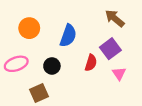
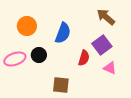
black circle: (52, 66) -> (39, 55), moved
pink triangle: (119, 74) -> (110, 68), turned -32
brown square: (39, 93) -> (61, 85), moved, turned 30

